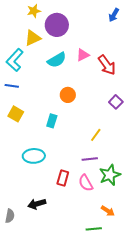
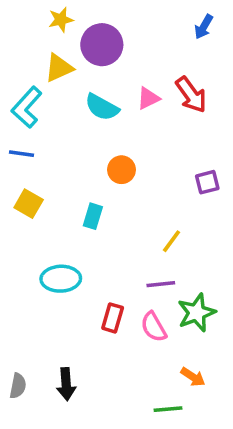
cyan semicircle: (57, 60) -> (102, 107), turned 60
red arrow: (107, 65) -> (191, 95), moved
purple square: (116, 102) -> (207, 182), turned 32
black arrow: (37, 204) -> (66, 384), moved, turned -78

